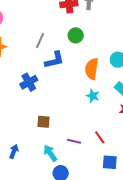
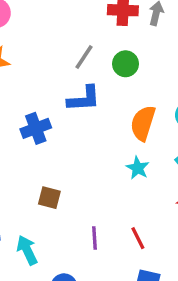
gray line: (40, 41) -> (84, 57), moved
purple line: (74, 141) -> (94, 238), turned 64
cyan arrow: (50, 153) -> (27, 250), moved

